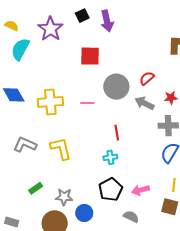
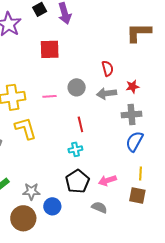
red semicircle: (147, 78) -> (108, 68), turned 119
gray circle: (116, 87) -> (77, 87), moved, size x0.7
gray arrow: (144, 103) -> (107, 93), turned -30
yellow L-shape: (61, 149) -> (25, 128), moved

